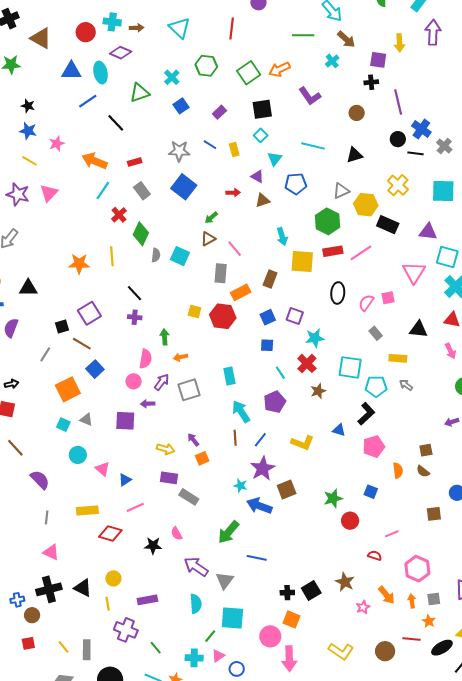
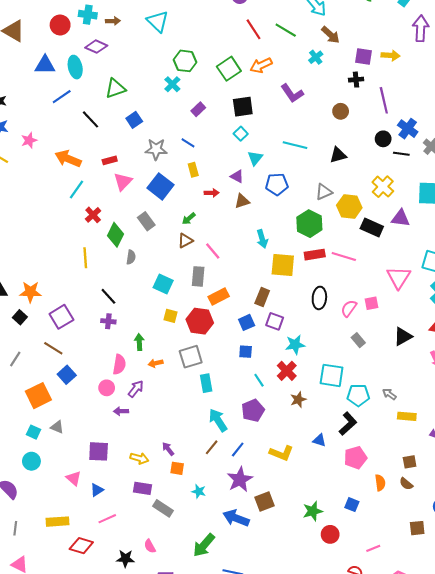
red line: (232, 29) -> (253, 29), moved, turned -40
green line: (303, 35) -> (286, 30), turned 30
yellow arrow: (399, 43) -> (390, 55), moved, turned -84
cyan cross: (172, 77) -> (172, 84), moved
blue square: (181, 106) -> (134, 120), moved
yellow rectangle: (234, 150) -> (193, 170), moved
gray rectangle: (142, 191) -> (146, 221), moved
pink triangle: (49, 193) -> (123, 182), moved
purple triangle: (428, 232) -> (401, 218), moved
pink line: (361, 253) -> (344, 257), turned 50
cyan square: (180, 256) -> (163, 284), moved
orange star: (79, 264) -> (30, 292), moved
brown rectangle: (270, 279) -> (262, 297), moved
black square: (62, 327) -> (20, 317), moved, turned -32
black triangle: (418, 329) -> (403, 336), turned -36
yellow rectangle: (398, 358) -> (407, 416), moved
gray square: (189, 390) -> (191, 357), moved
purple square: (125, 421) -> (99, 451), moved
brown line: (235, 438) -> (212, 447), turned 42
cyan circle: (78, 455) -> (31, 461), moved
orange square: (202, 458) -> (177, 468), turned 32
cyan star: (240, 486) -> (199, 491), moved

